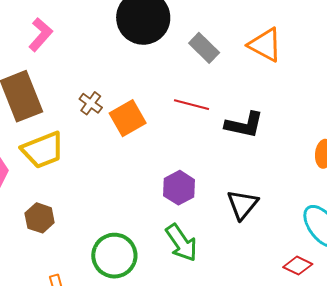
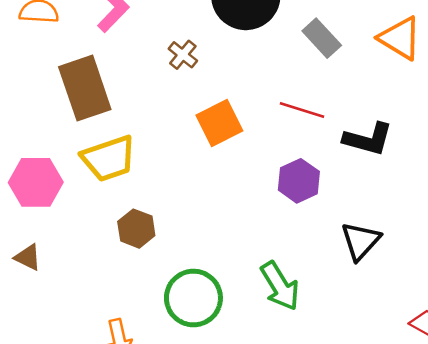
brown cross: (91, 103) -> (183, 55), moved
purple hexagon: (179, 188) -> (299, 181), moved
brown hexagon: (40, 218) -> (136, 229), moved

